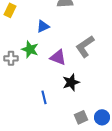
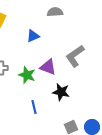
green star: (30, 49) -> (27, 75), moved
black star: (71, 82) -> (61, 92), turned 30

